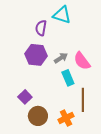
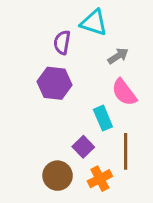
gray arrow: (61, 58) -> (118, 56), moved
purple square: (25, 97) -> (83, 147), moved

